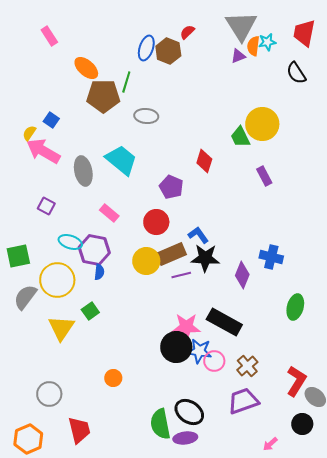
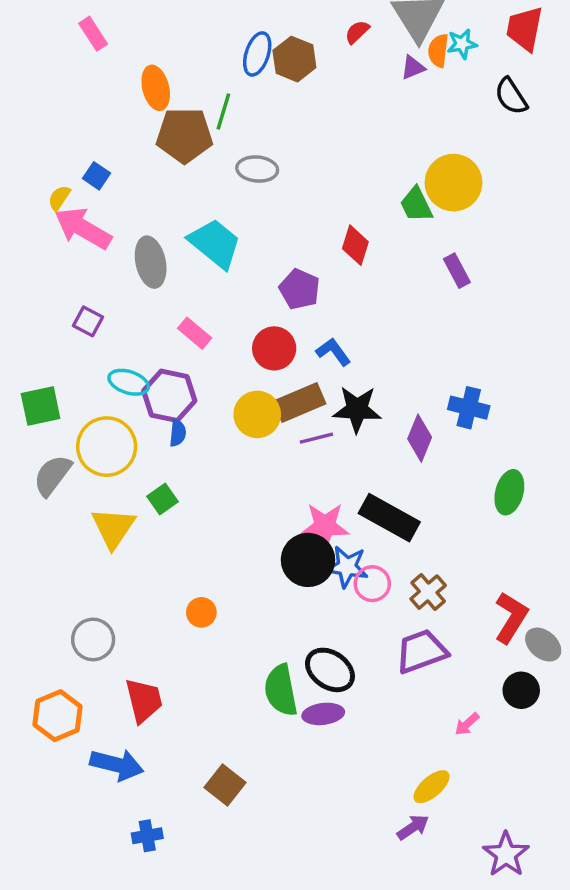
red semicircle: (187, 32) -> (357, 32), moved
orange ellipse: (86, 68) -> (156, 88), turned 35
blue L-shape: (198, 235) -> (333, 352), moved

